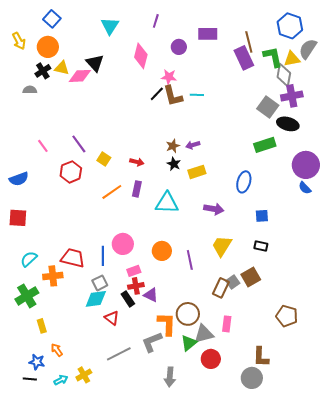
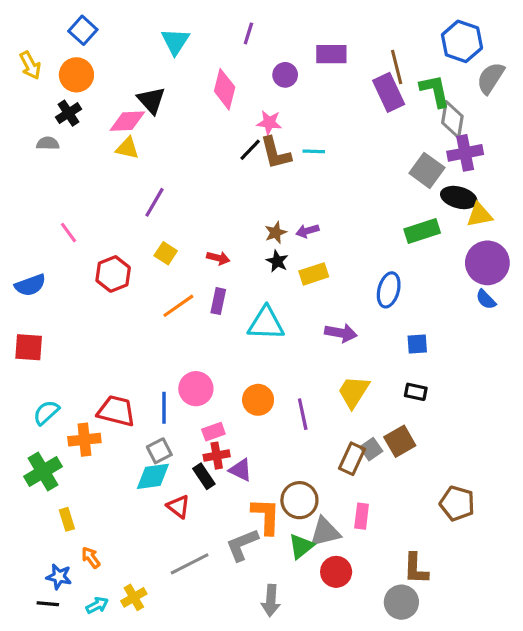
yellow triangle: (292, 59) -> (479, 215), moved
yellow triangle: (62, 68) -> (127, 148), moved
purple line: (79, 144) -> (155, 202), moved, turned 66

